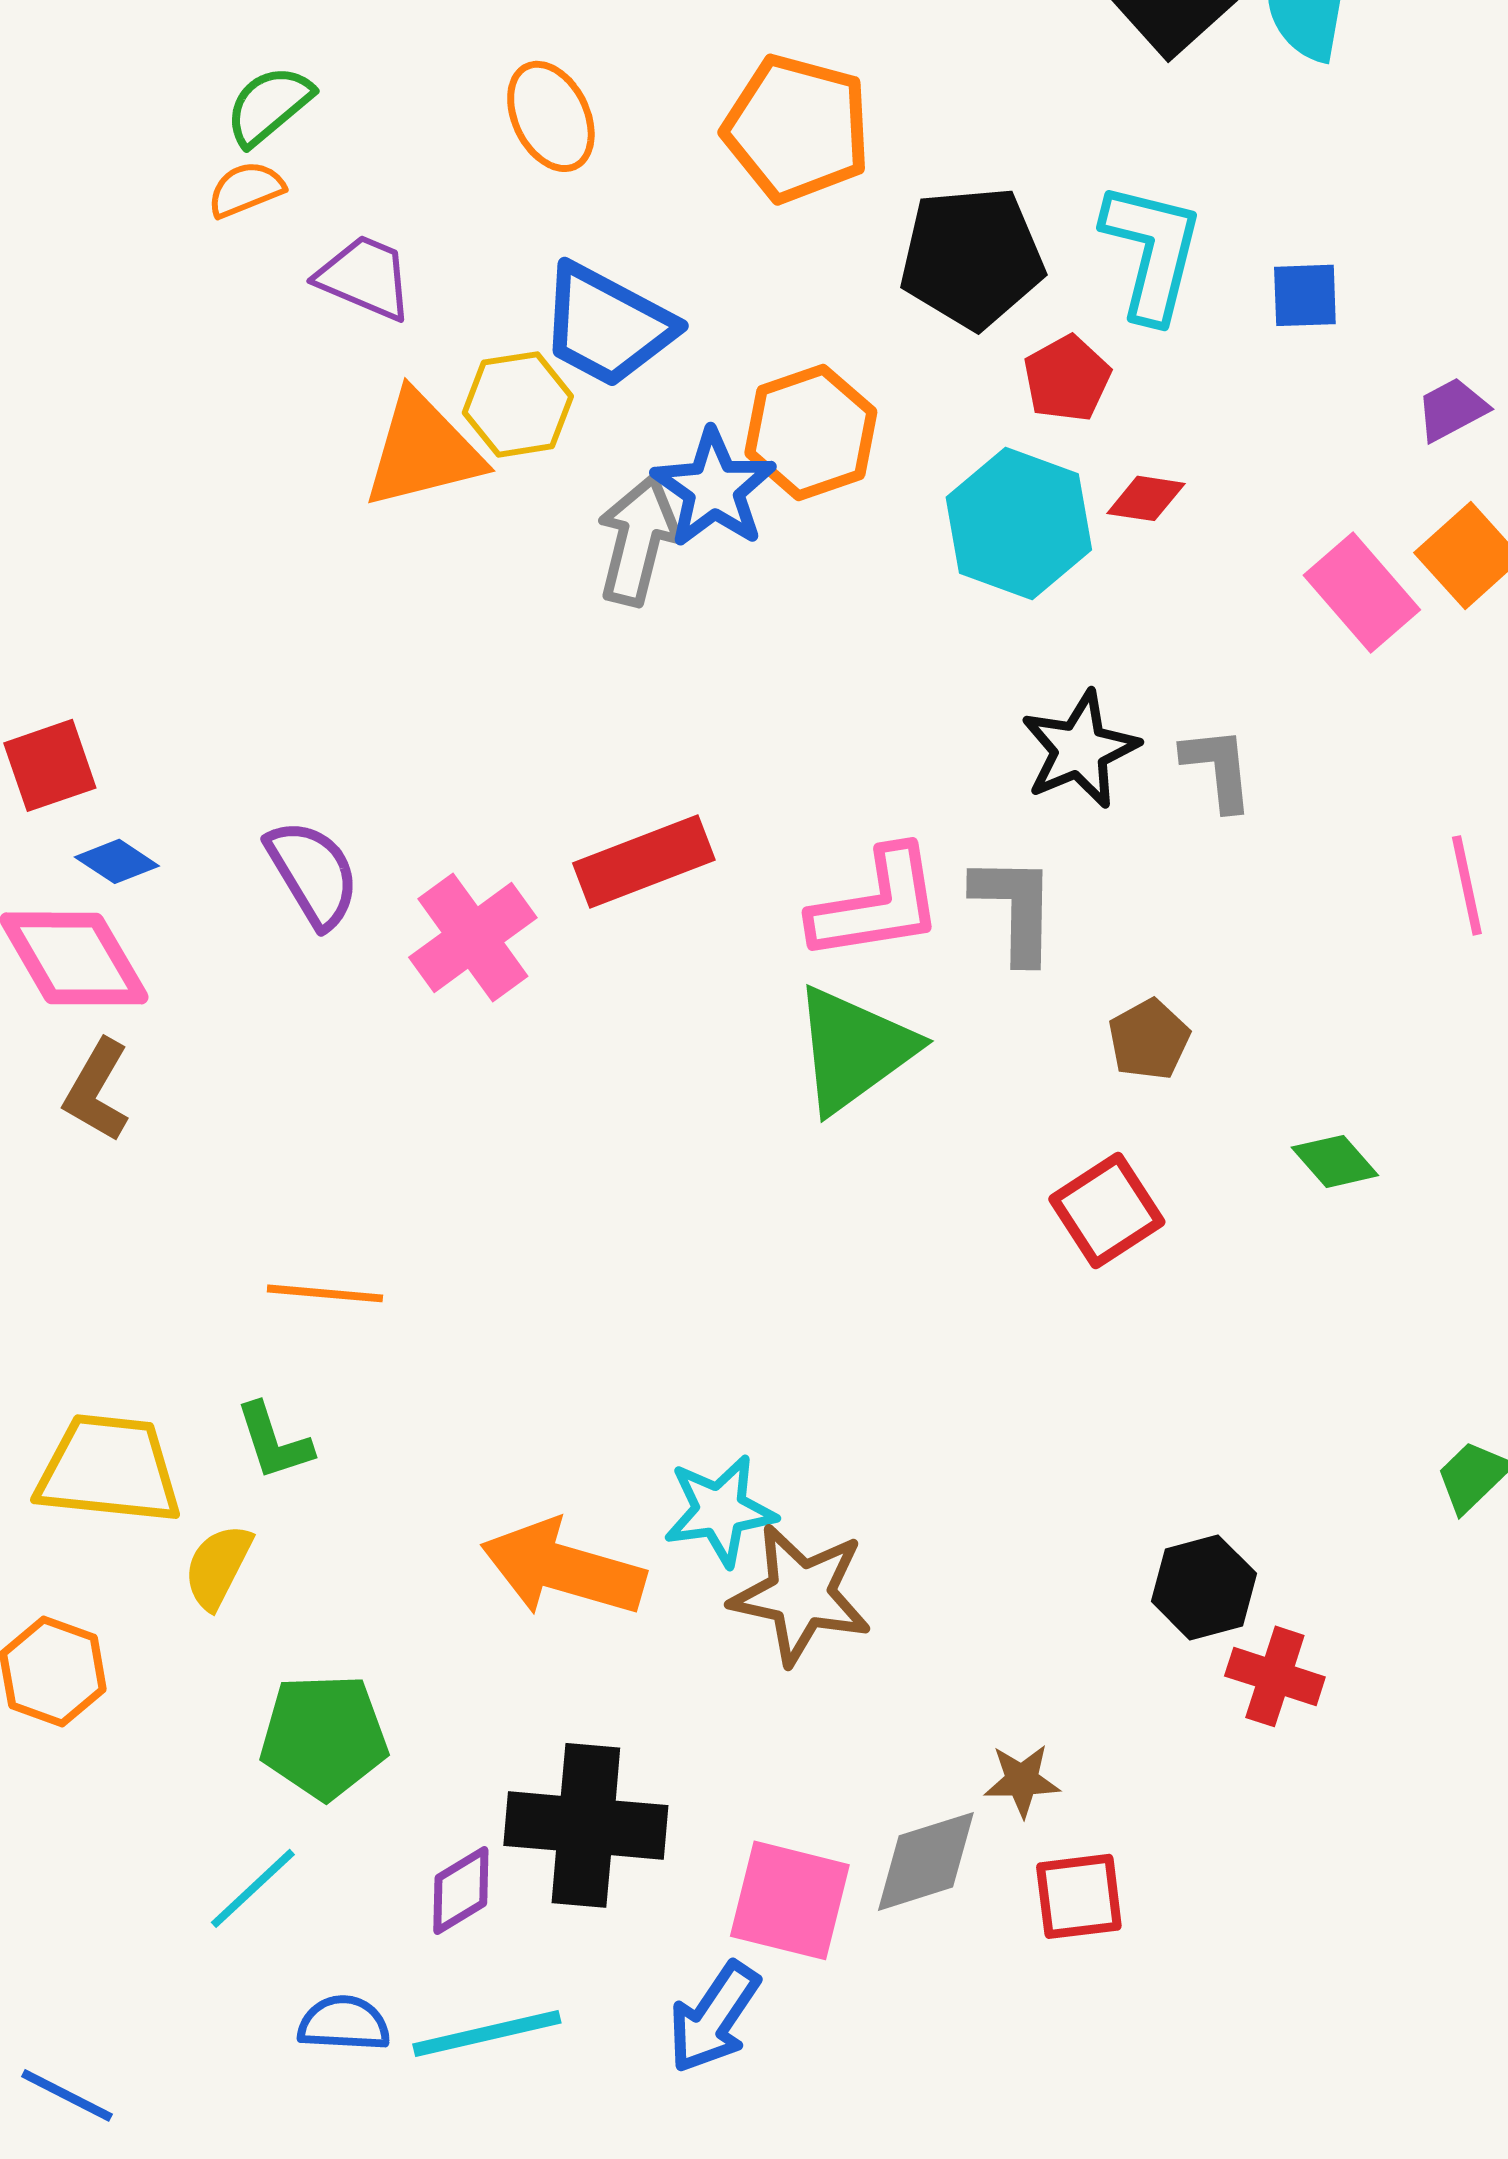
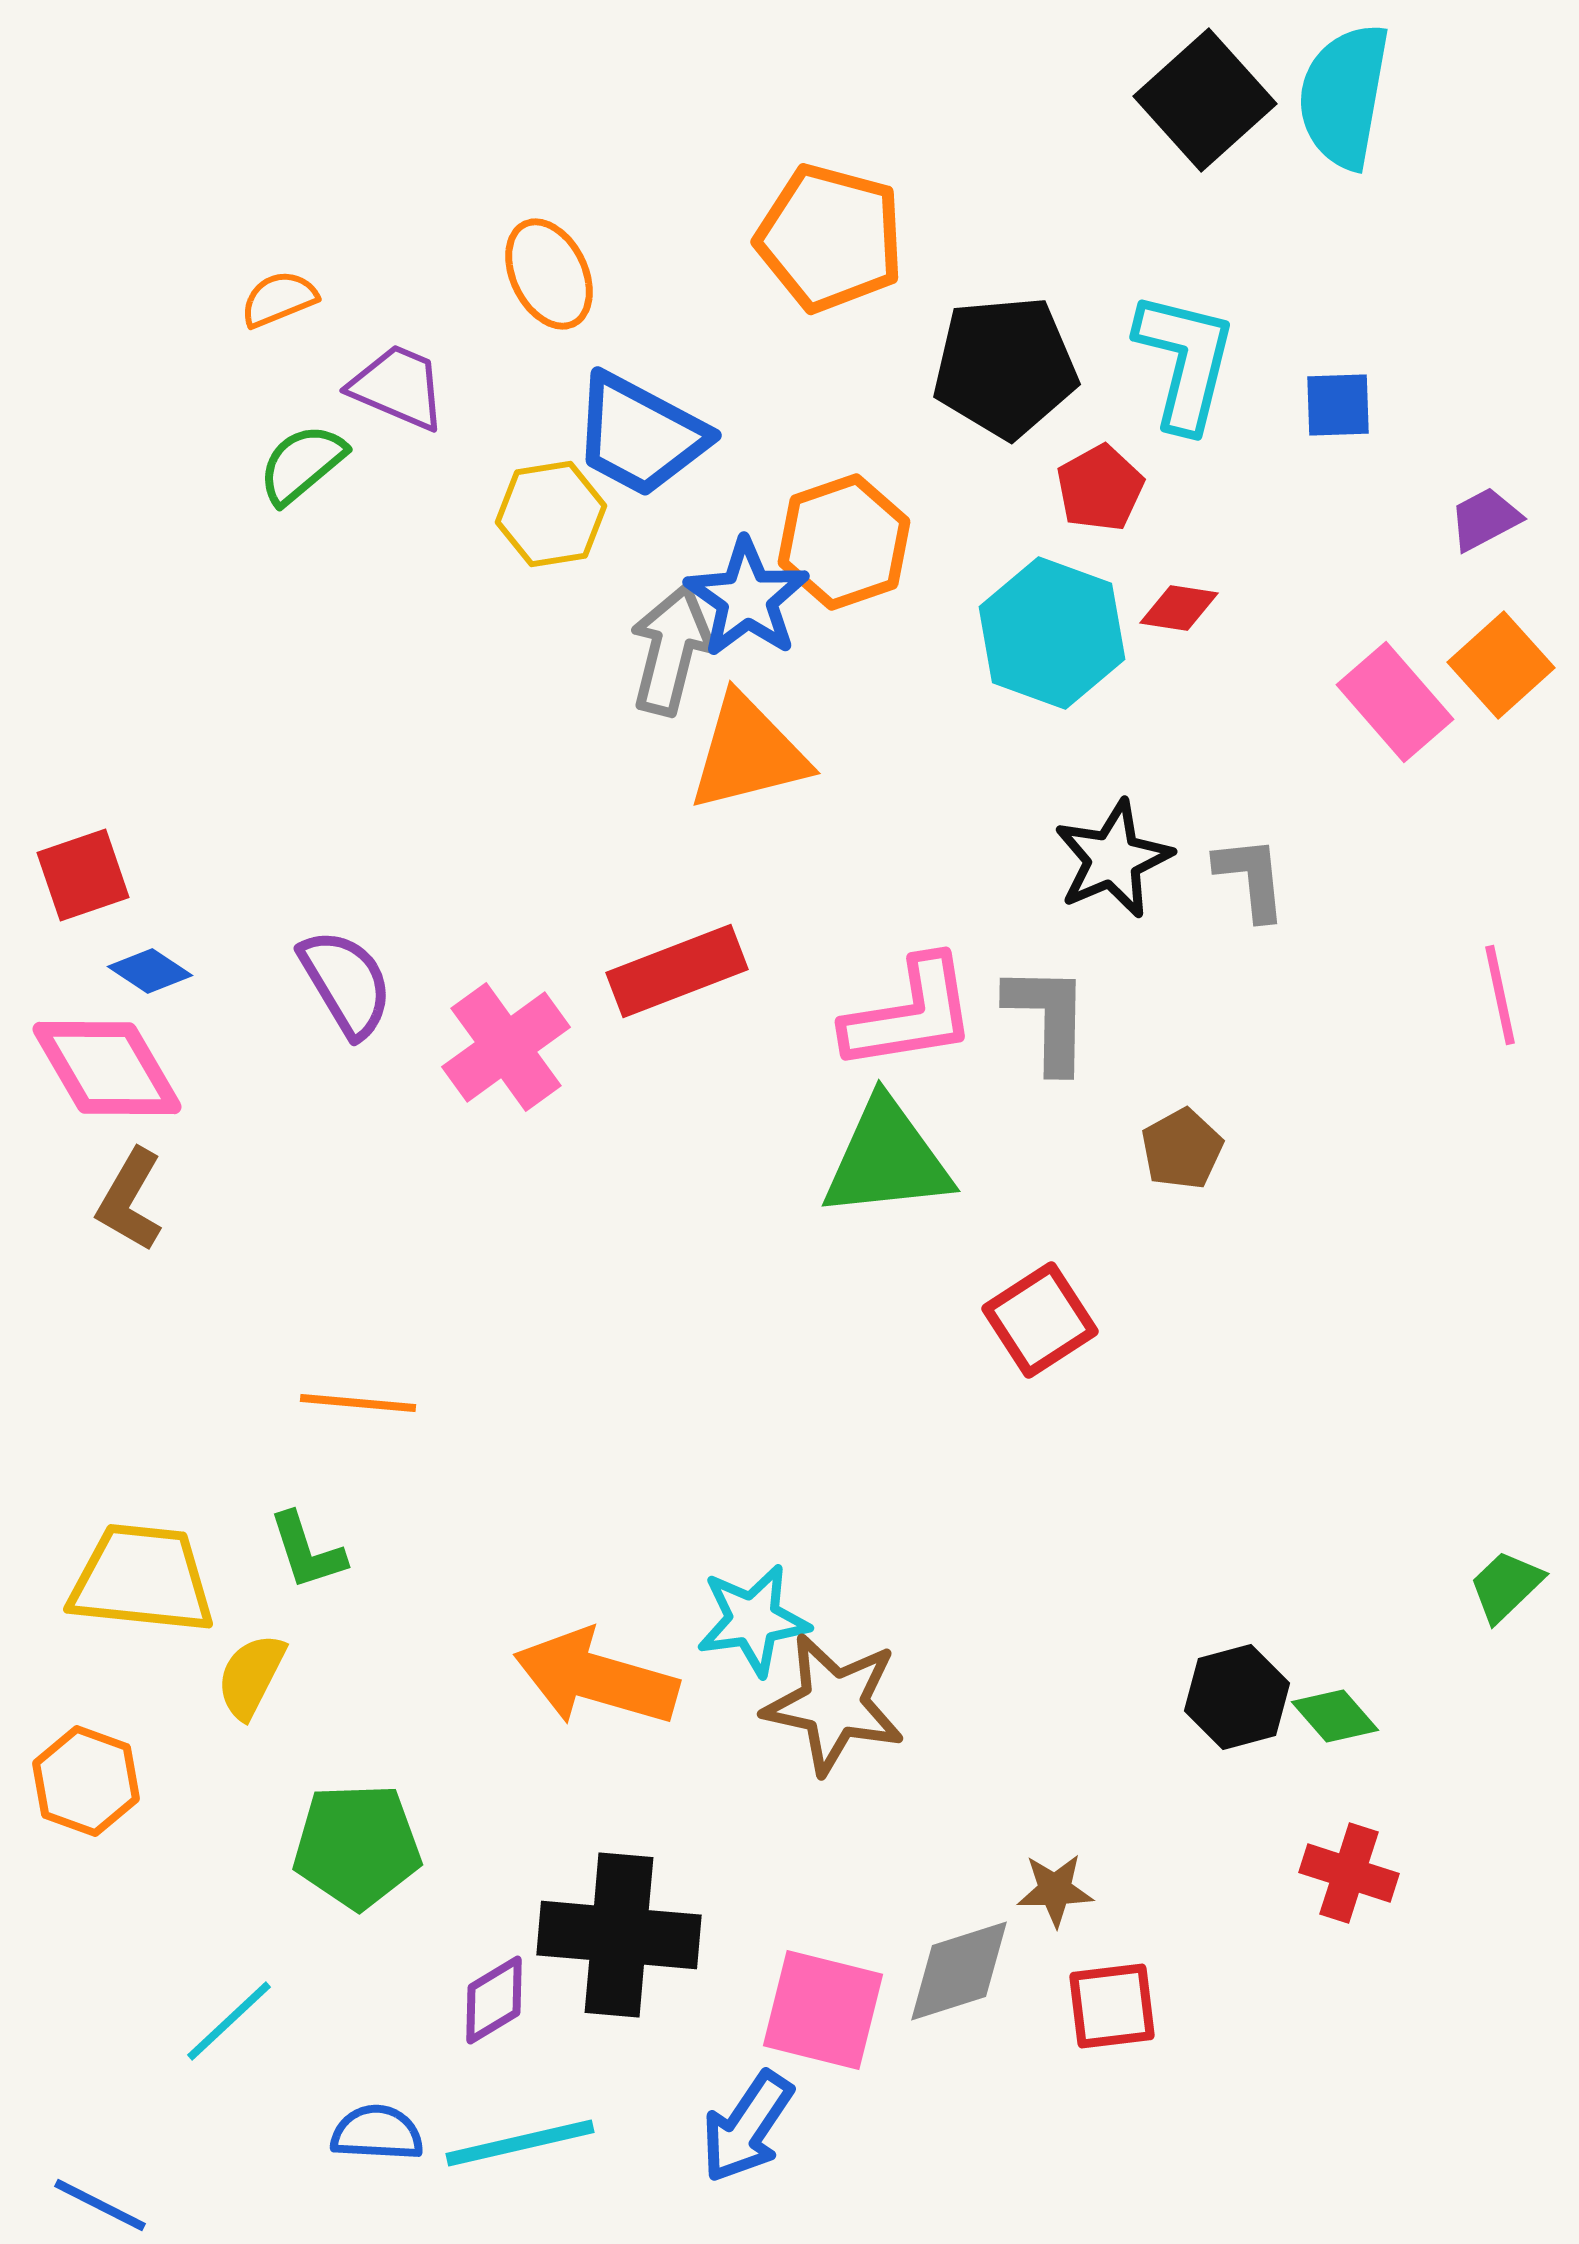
green semicircle: (269, 105) -> (302, 464), moved
orange ellipse: (551, 116) -> (549, 274), moved
orange triangle: (423, 450) -> (748, 753), moved
green triangle: (854, 1049) -> (887, 1159), turned 30
green diamond: (1335, 1161) -> (1335, 1716), moved
red square: (1107, 1210) -> (1040, 1320), moved
red cross: (1275, 1676) -> (1349, 1873), moved
cyan line: (253, 1888) -> (229, 2021), moved

